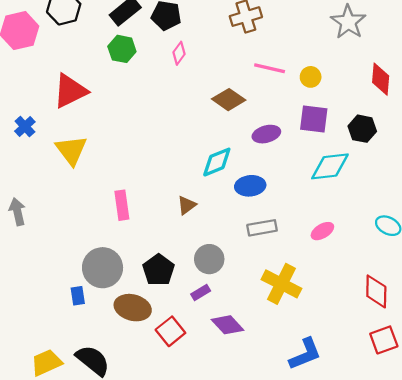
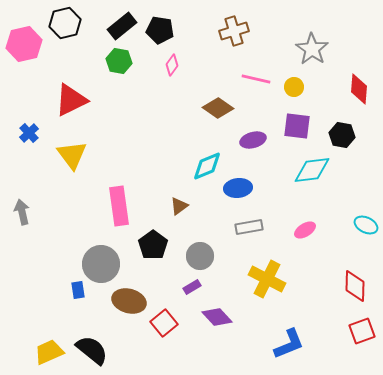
gray star: (348, 22) -> (312, 49), moved
pink rectangle: (122, 205) -> (119, 206), size x1.4
black pentagon: (159, 270) -> (153, 245), moved

